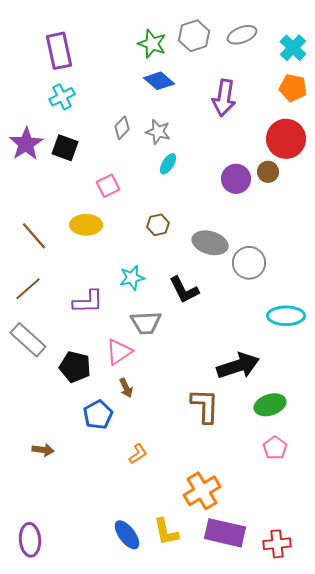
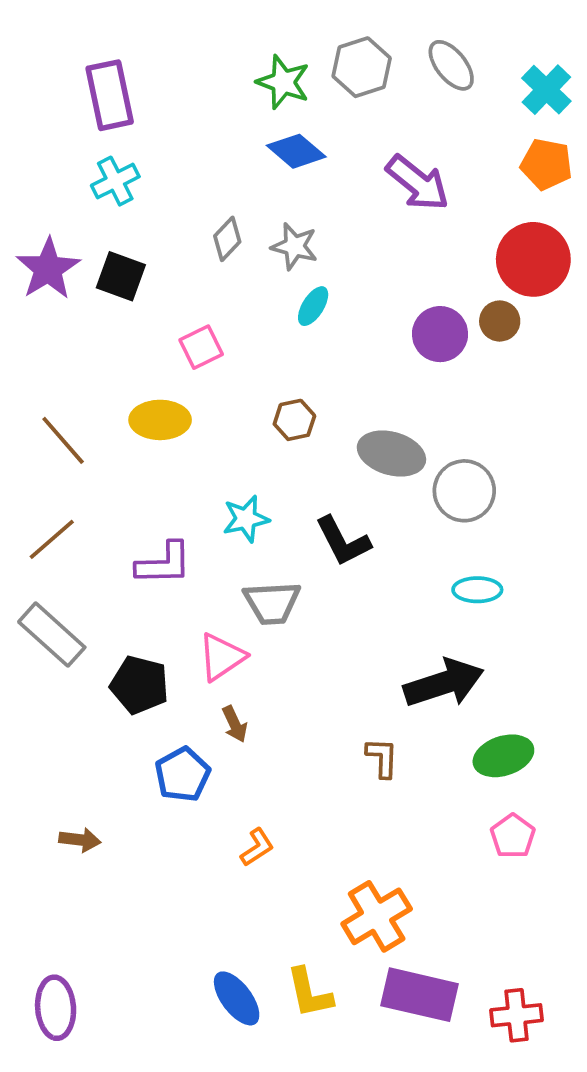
gray ellipse: (242, 35) -> (451, 65), turned 72
purple arrow: (224, 98) -> (418, 183), turned -60
cyan ellipse: (286, 316) -> (477, 590), moved, size x0.7
brown L-shape: (205, 406) -> (382, 758), size x0.6

